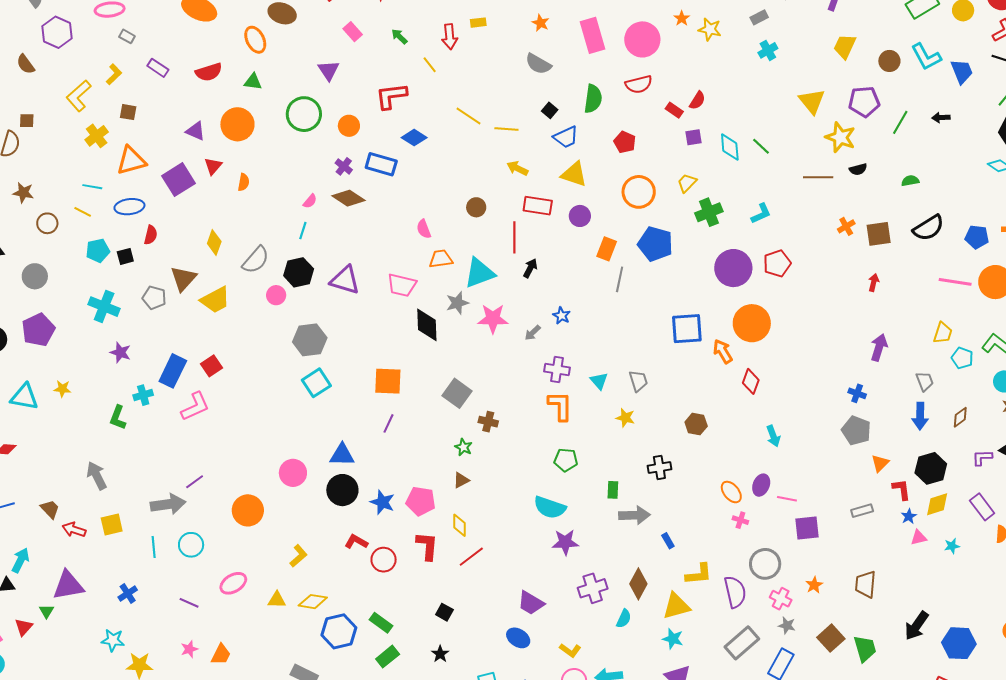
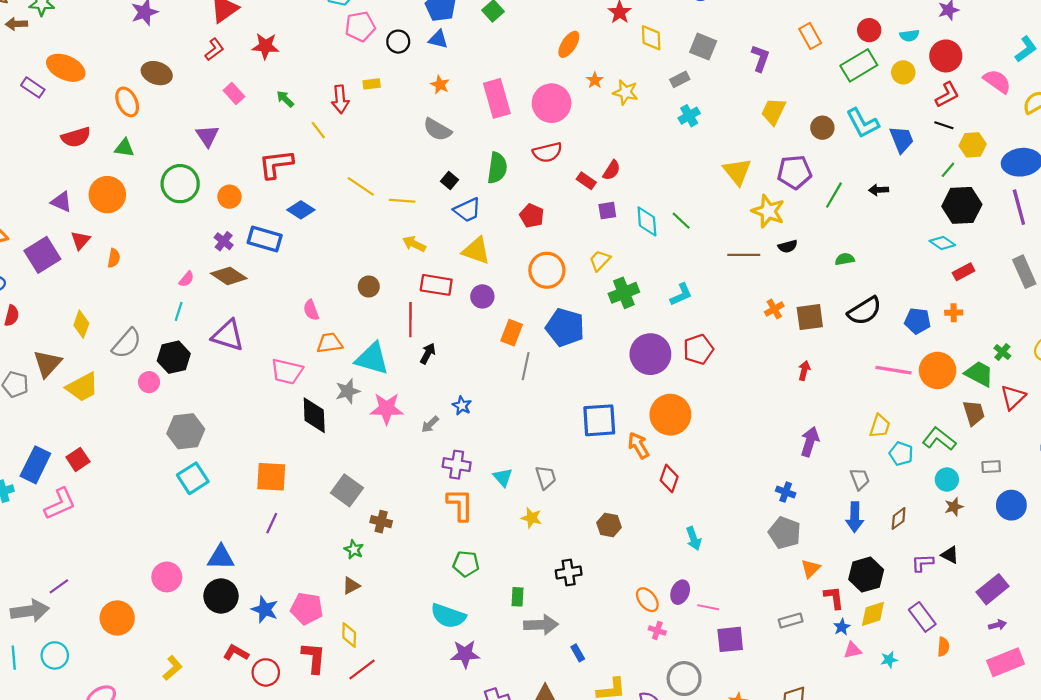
purple rectangle: (158, 68) -> (33, 87), moved
cyan triangle: (479, 273) -> (372, 359), turned 36
purple triangle: (345, 280) -> (228, 335), moved

